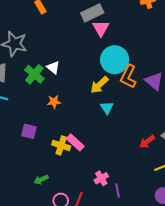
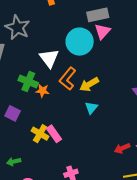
cyan circle: (115, 60) -> (80, 42), moved
white triangle: (53, 67) -> (49, 58), size x1.5
green cross: (34, 74) -> (28, 82), moved, turned -30
orange L-shape: (128, 77) -> (68, 79), moved

